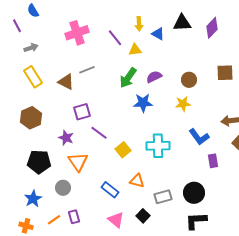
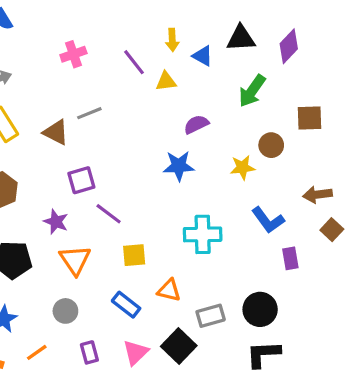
pink cross: (77, 33) -> (73, 54), size x0.7
green arrow: (128, 78) -> (252, 91), moved
brown circle: (189, 80) -> (271, 145), moved
yellow square: (123, 150) -> (134, 255), moved, turned 35
gray circle: (63, 188) -> (65, 311), moved
black square: (143, 216) -> (179, 346), size x1.5
purple rectangle: (74, 217) -> (89, 352), moved
pink triangle: (116, 220) -> (136, 352), turned 36

